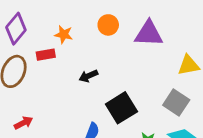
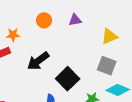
purple triangle: (149, 34) -> (75, 20), size x0.6
black arrow: (88, 76) -> (38, 61), size x1.6

